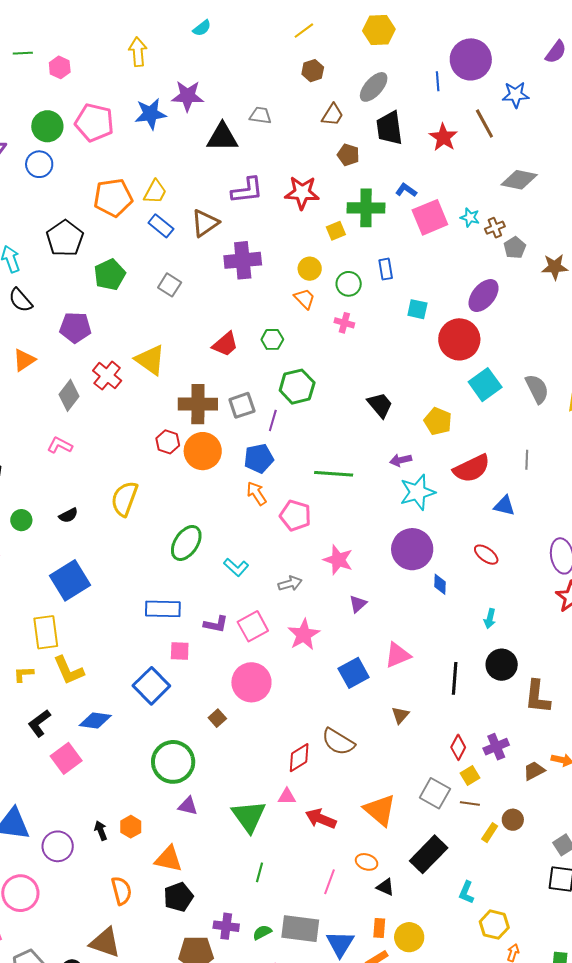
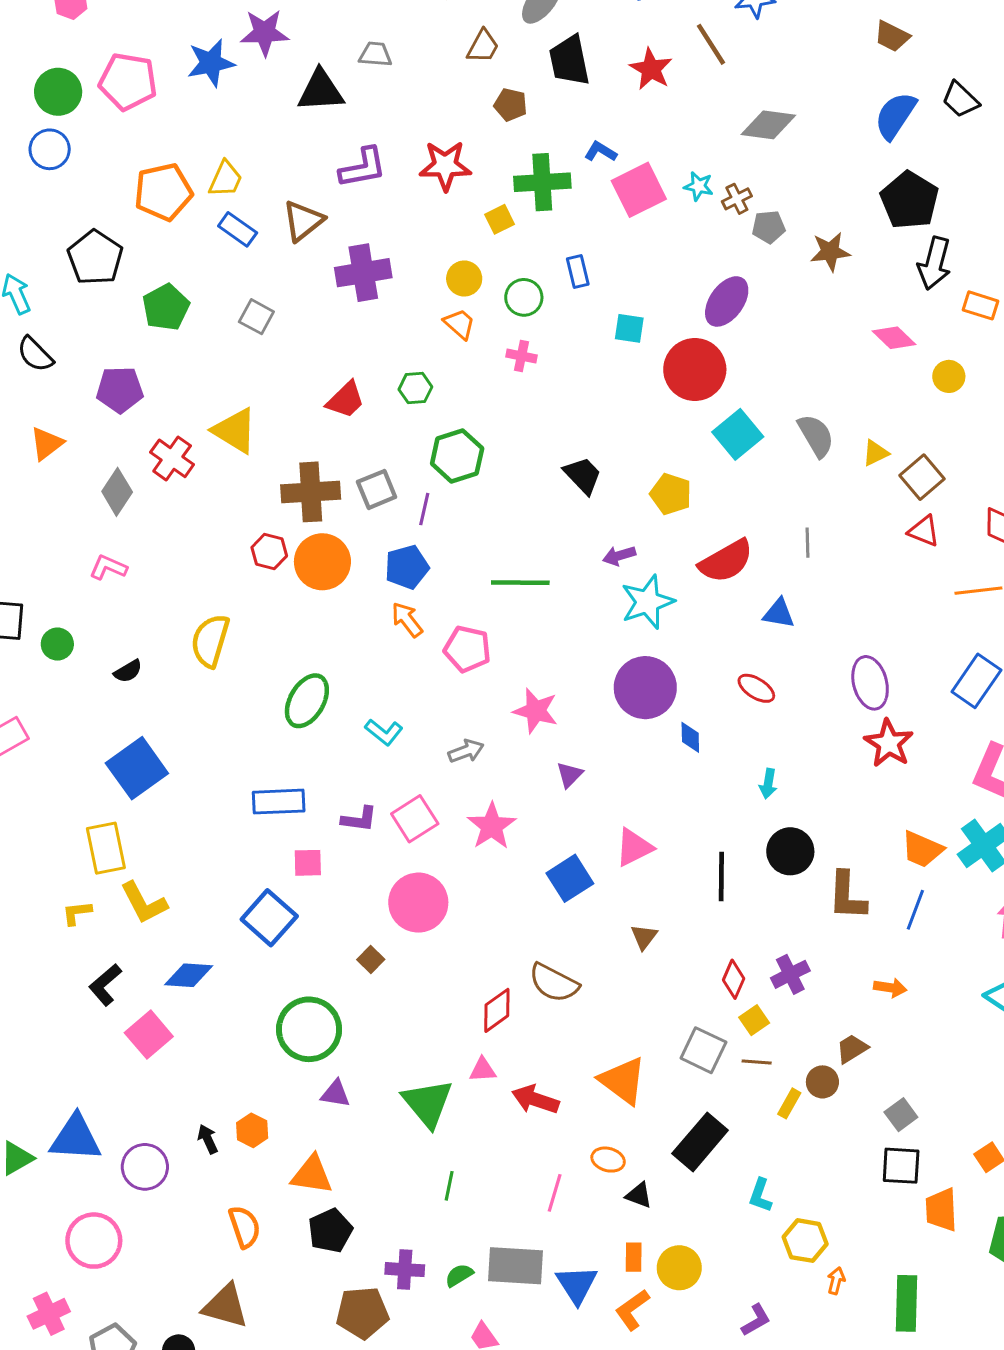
gray pentagon: (515, 248) -> (769, 227), turned 30
green circle: (21, 520) -> (57, 644), moved
brown trapezoid: (534, 771) -> (852, 1049), moved

